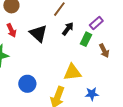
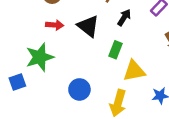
red arrow: (12, 30) -> (55, 25), turned -56
green rectangle: (86, 39) -> (115, 50), moved

